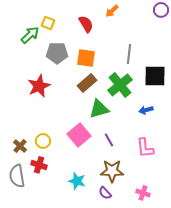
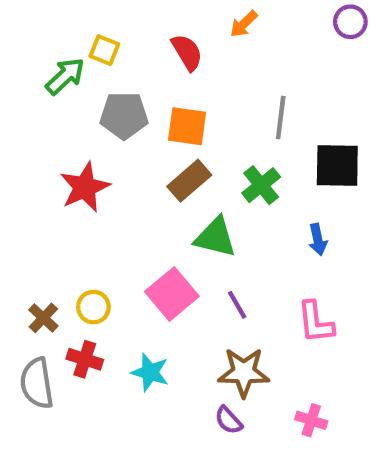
green cross: (120, 85) -> (261, 185), size x0.7
green triangle: (99, 109) -> (215, 237), turned 30
blue arrow: (146, 110) -> (318, 240), turned -88
cyan star: (77, 181) -> (150, 372), moved

